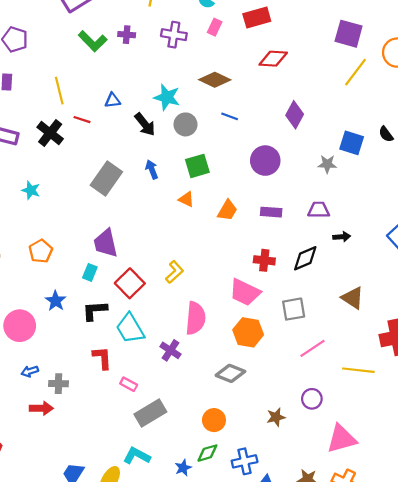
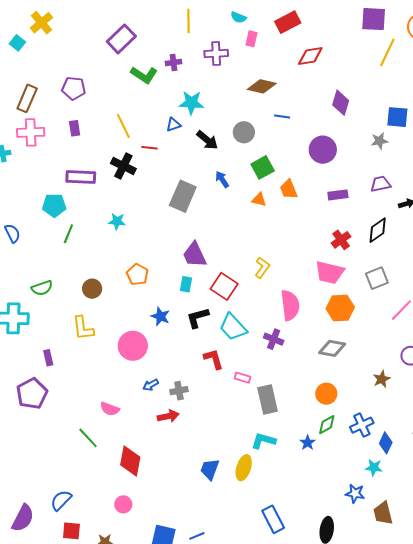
cyan star: (167, 97) -> (191, 103), moved
orange trapezoid: (227, 210) -> (289, 189), moved, turned 140
red cross: (264, 260) -> (341, 240), turned -30
gray rectangle: (150, 413) -> (267, 399), turned -60

